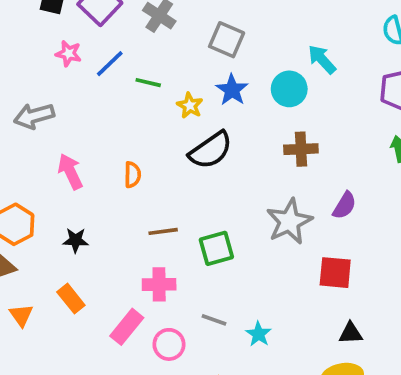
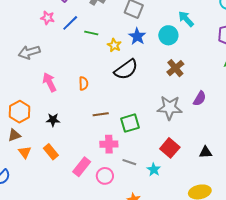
brown cross: (301, 149) -> (175, 68), turned -36
gray star: (289, 221) -> (170, 108), turned 30
red square: (335, 273) -> (170, 148), moved, turned 36
pink cross: (159, 284) -> (109, 144), moved
orange triangle: (21, 315) -> (25, 152), moved
black triangle: (351, 333) -> (206, 152), moved

